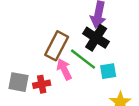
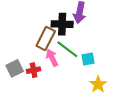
black cross: (96, 38) -> (62, 24), moved, turned -30
gray square: (19, 82) -> (15, 68), turned -36

